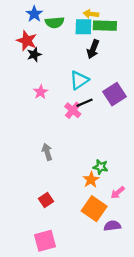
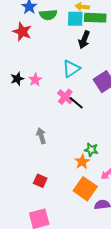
black star: (34, 55) -> (17, 79), moved
black line: (85, 103) -> (76, 103), moved, turned 63
red square: (46, 200) -> (40, 181), turned -32

